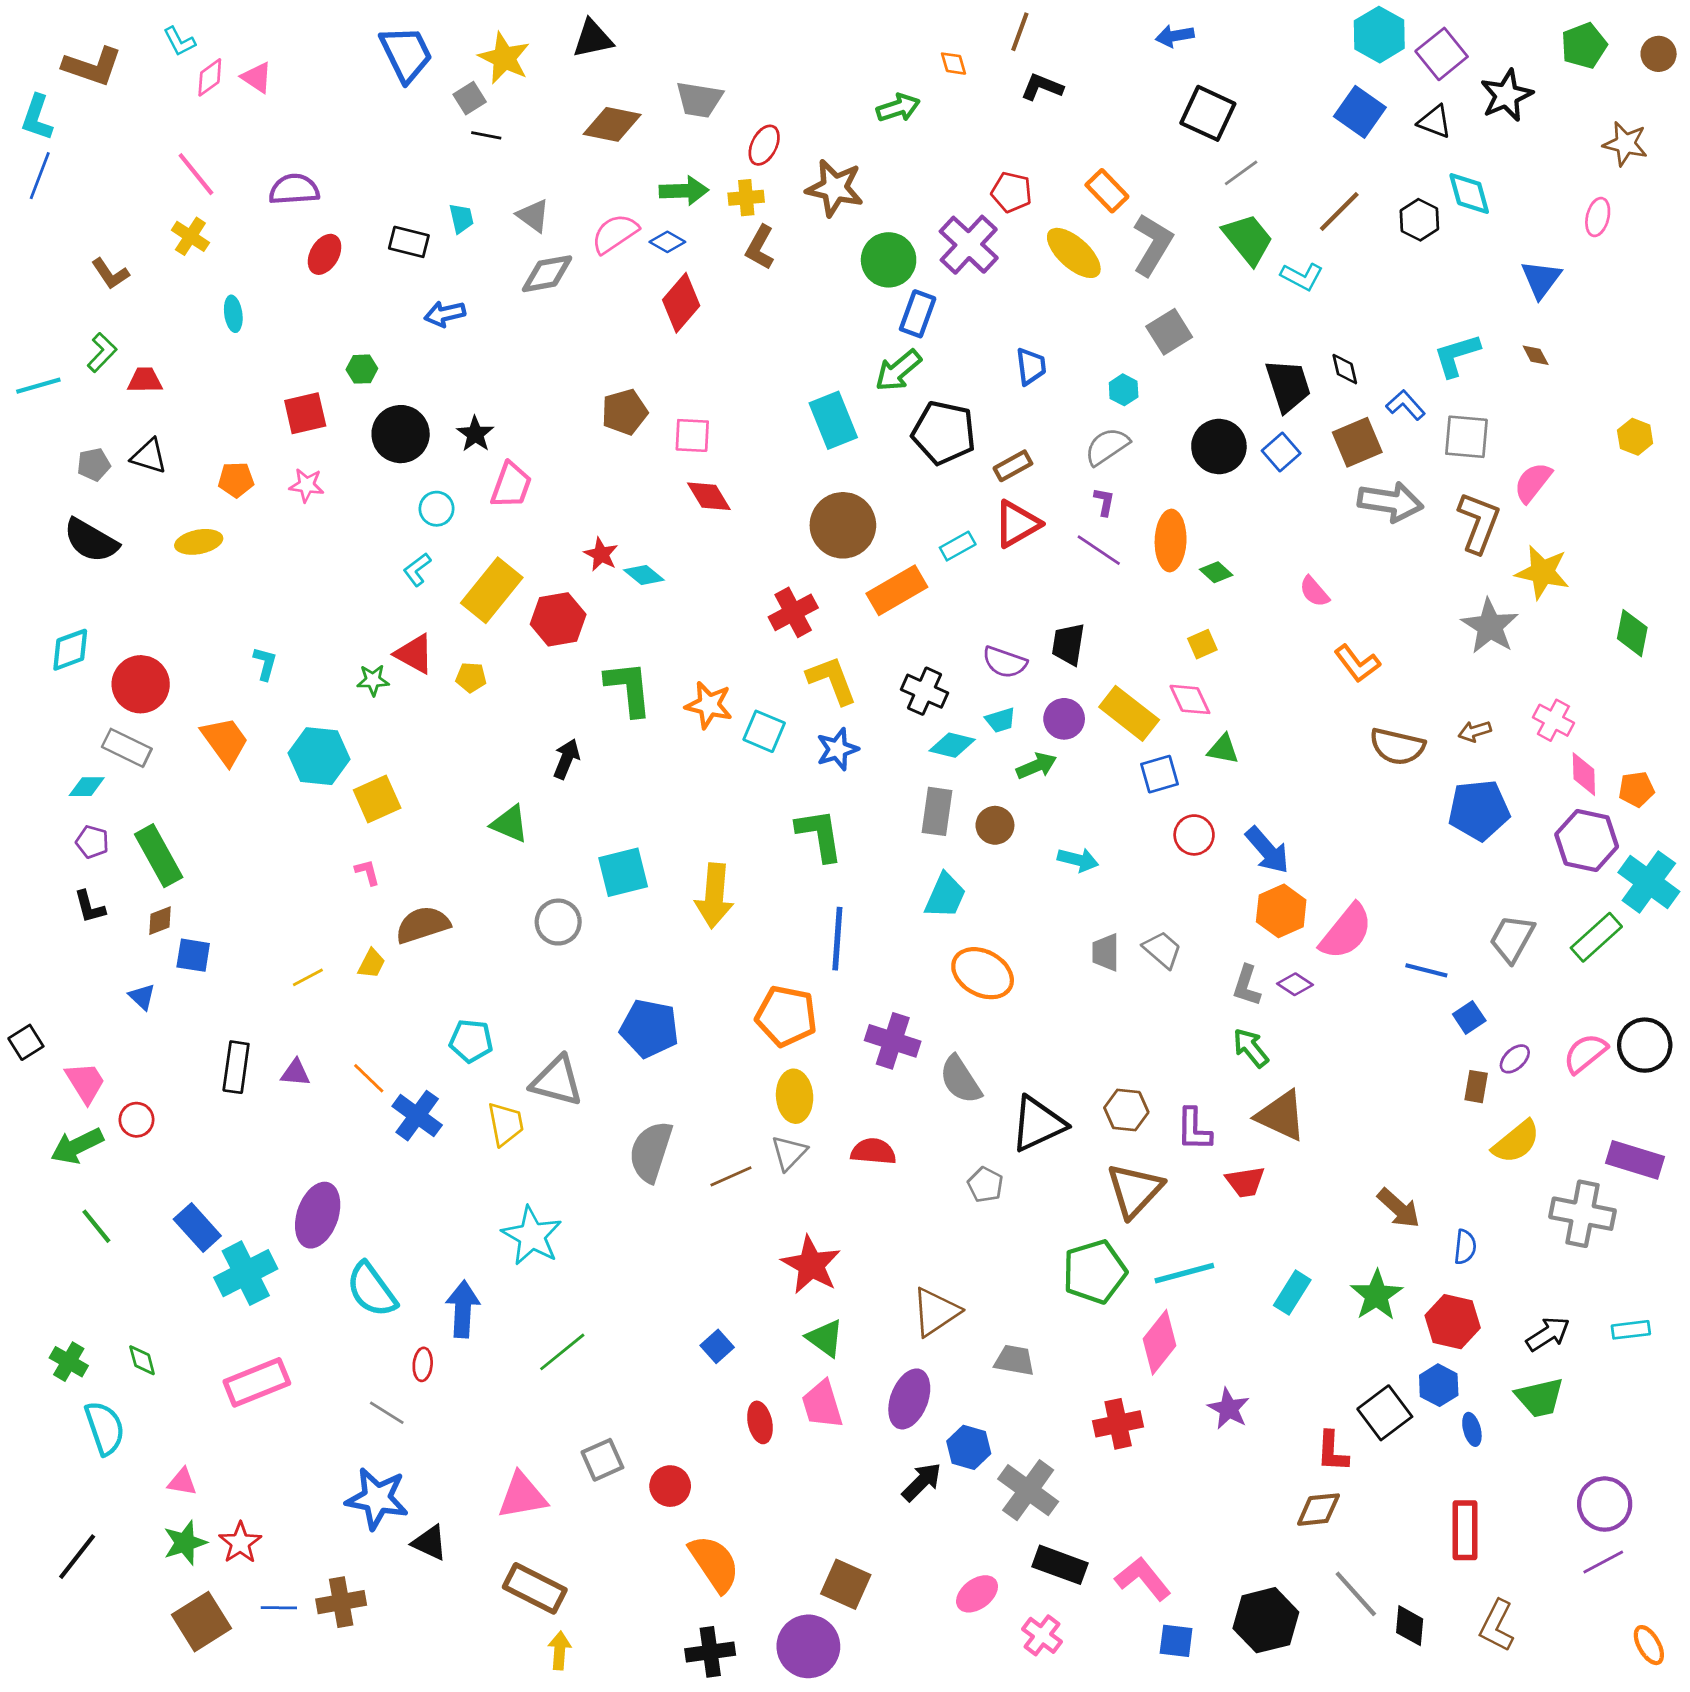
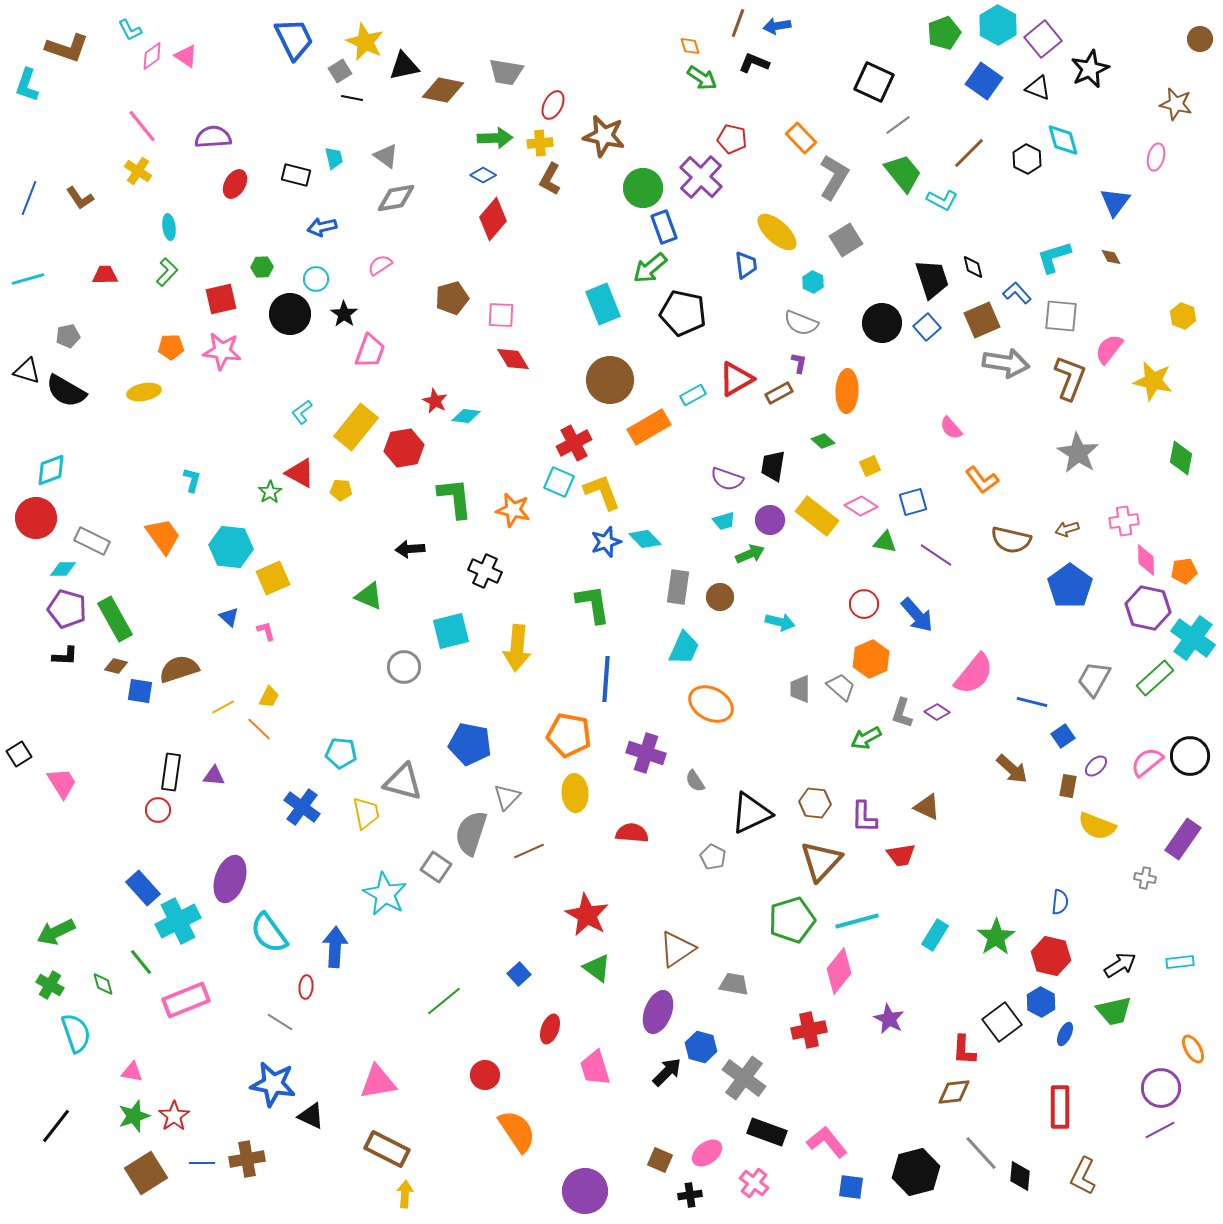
blue arrow: (1175, 36) -> (777, 26), moved
black triangle: (593, 39) -> (404, 66), moved
green pentagon: (1584, 46) -> (944, 33), moved
green arrow: (898, 108) -> (702, 78), moved, turned 52
blue line: (40, 176) -> (29, 198), moved
pink semicircle: (615, 234) -> (380, 265), moved, size x0.7
yellow ellipse: (1074, 253) -> (777, 232), moved
blue rectangle: (918, 314) -> (664, 227), turned -40
green L-shape: (102, 352) -> (167, 272), moved
gray semicircle: (1107, 446) -> (801, 323), turned -124
black triangle: (149, 456) -> (27, 371), moved
brown rectangle: (1013, 466) -> (779, 393), moved
pink star: (307, 485) -> (222, 351), size x1.5
cyan circle: (437, 509) -> (316, 279), moved
purple line: (1099, 550) -> (936, 555), moved
green diamond: (1216, 572) -> (823, 441), moved
yellow star: (1542, 572) -> (1153, 381), moved
cyan diamond: (644, 575) -> (466, 416), turned -32
green star: (373, 680) -> (270, 492), turned -30
red circle: (141, 684) -> (36, 518), moved
black cross: (924, 691) -> (485, 571), moved
pink diamond: (1190, 699) -> (861, 506), turned -32
pink cross: (1553, 720) -> (1124, 521), turned -36
cyan square: (764, 731) -> (559, 482), moved
cyan diamond: (952, 745) -> (645, 539), moved, turned 32
black arrow: (566, 759) -> (410, 549), turned -116
blue square: (1159, 774) -> (913, 502), moved
blue pentagon: (1479, 810) -> (1070, 586), turned -30
purple pentagon: (92, 842) -> (67, 609), size x1.6
black L-shape: (90, 907) -> (65, 656), turned -72
orange hexagon: (1281, 911) -> (871, 659), moved
brown diamond: (160, 921) -> (116, 666), turned 35
brown semicircle: (423, 925) -> (179, 669), moved
blue triangle: (142, 997) -> (229, 617), moved
green arrow: (1251, 1048) -> (866, 738), moved, turned -80
orange line: (369, 1078) -> (259, 729), moved
gray semicircle: (960, 1080) -> (695, 781), size x0.6
brown triangle: (1281, 1116) -> (927, 807), size x0.7
red circle: (137, 1120) -> (158, 810), moved
yellow semicircle: (1516, 1142) -> (1097, 826), turned 60
green arrow: (77, 1146) -> (56, 932), moved
gray triangle: (789, 1153) -> (507, 797), moved
purple rectangle: (1635, 1160) -> (1183, 839), turned -72
brown arrow: (1399, 1208) -> (1012, 769), moved
gray cross: (1583, 1214) -> (1145, 878), size x0.5
green line: (96, 1226) -> (141, 962), moved
green line: (562, 1352) -> (444, 1001), moved
pink trapezoid: (822, 1404) -> (595, 1068), moved
red ellipse: (760, 1422) -> (550, 1029), turned 32
blue ellipse: (1472, 1429) -> (1065, 1034), turned 40
gray square: (602, 1460) -> (436, 867), moved, turned -32
brown square: (846, 1584) -> (660, 1160), moved, size x0.7
orange ellipse: (1649, 1645) -> (1193, 1049), moved
black cross: (710, 1652) -> (690, 1195), moved, size x0.7

